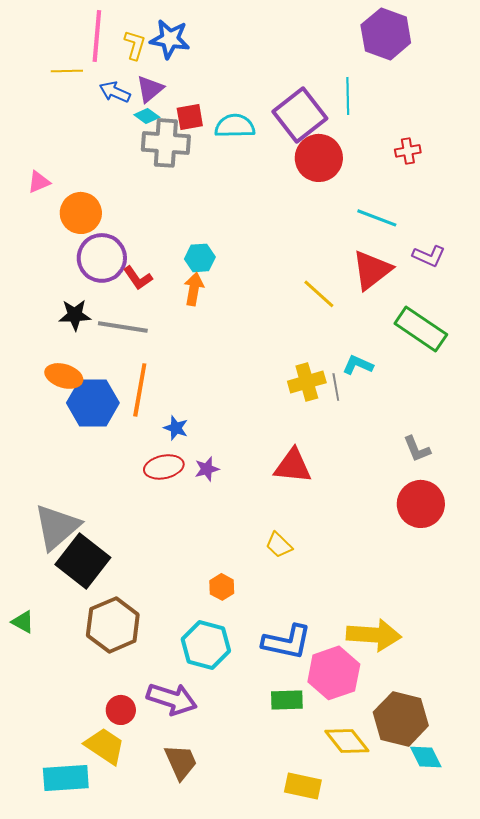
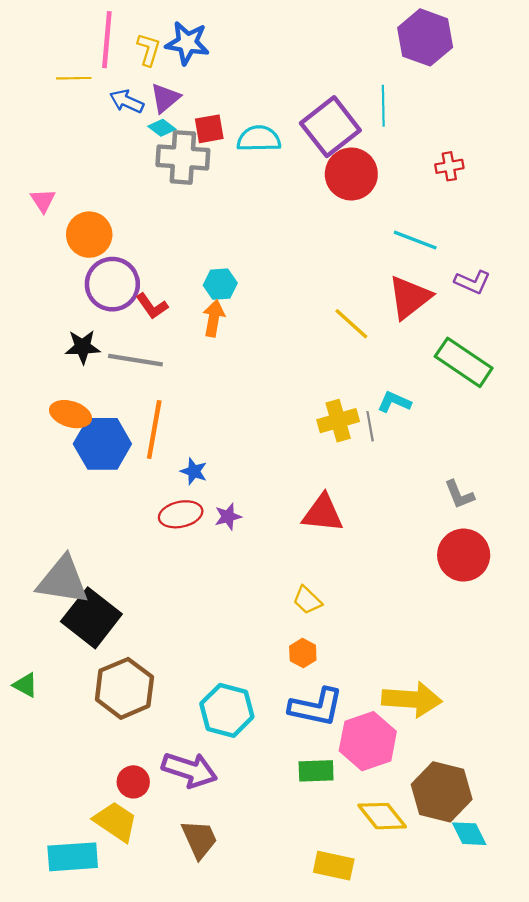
pink triangle: (39, 182) -> (43, 200), turned -40
gray triangle: (57, 527) -> (63, 580), turned 50
orange hexagon: (222, 587) -> (303, 653), moved

